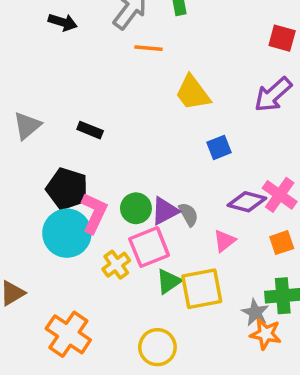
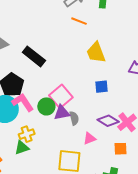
black rectangle: (90, 130) -> (34, 56), size x1.6
pink L-shape: (94, 213) -> (23, 102), turned -75
pink square: (149, 247) -> (61, 96), moved, turned -35
green triangle: (169, 281) -> (22, 148), moved

